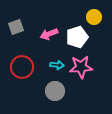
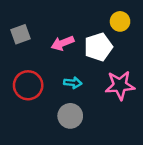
pink star: (81, 67) -> (120, 85), moved

